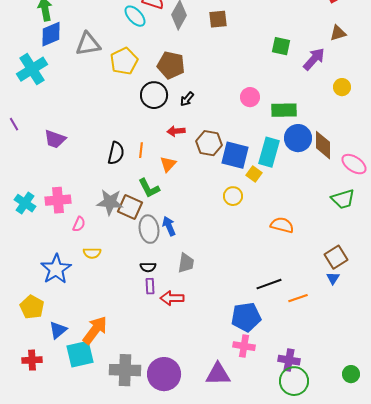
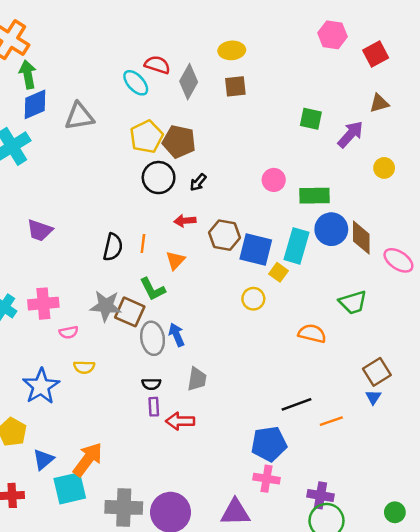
yellow pentagon: (124, 61) -> (147, 137), moved
green trapezoid: (343, 199) -> (353, 302), moved
pink semicircle: (79, 224) -> (69, 332), turned 56

